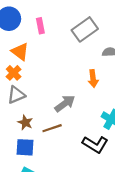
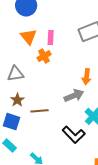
pink rectangle: (40, 26) -> (51, 38), moved
orange cross: (14, 73) -> (44, 56), moved
gray arrow: (65, 104) -> (74, 96), moved

